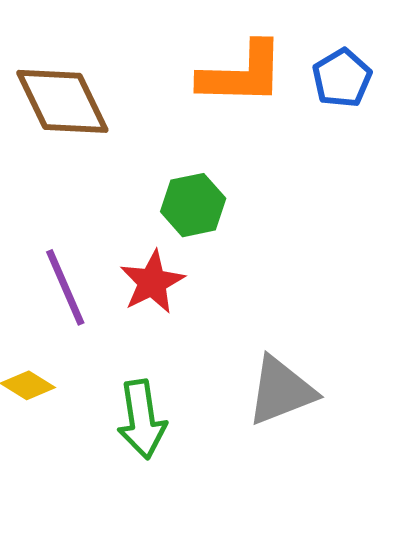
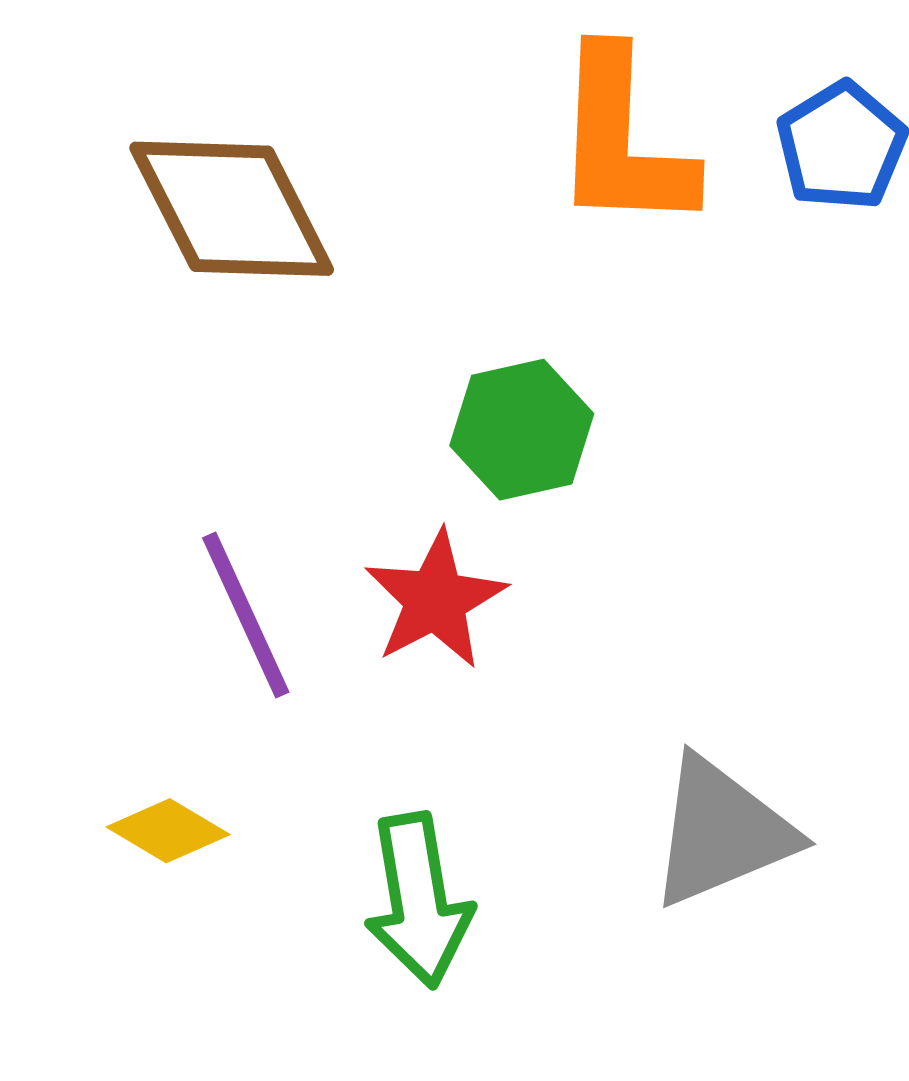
orange L-shape: (242, 74) -> (622, 141), turned 92

